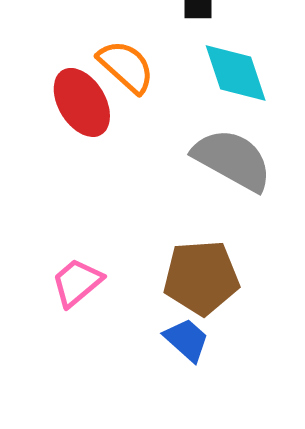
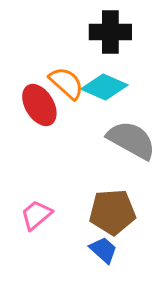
cyan diamond: (236, 73) -> (104, 87), moved, turned -48

